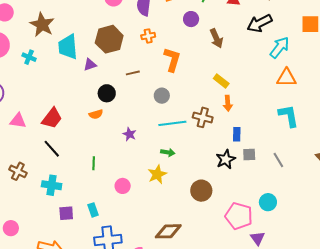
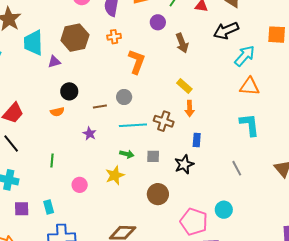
brown line: (133, 73) -> (100, 106), moved
gray square: (249, 155) -> (153, 156), moved

